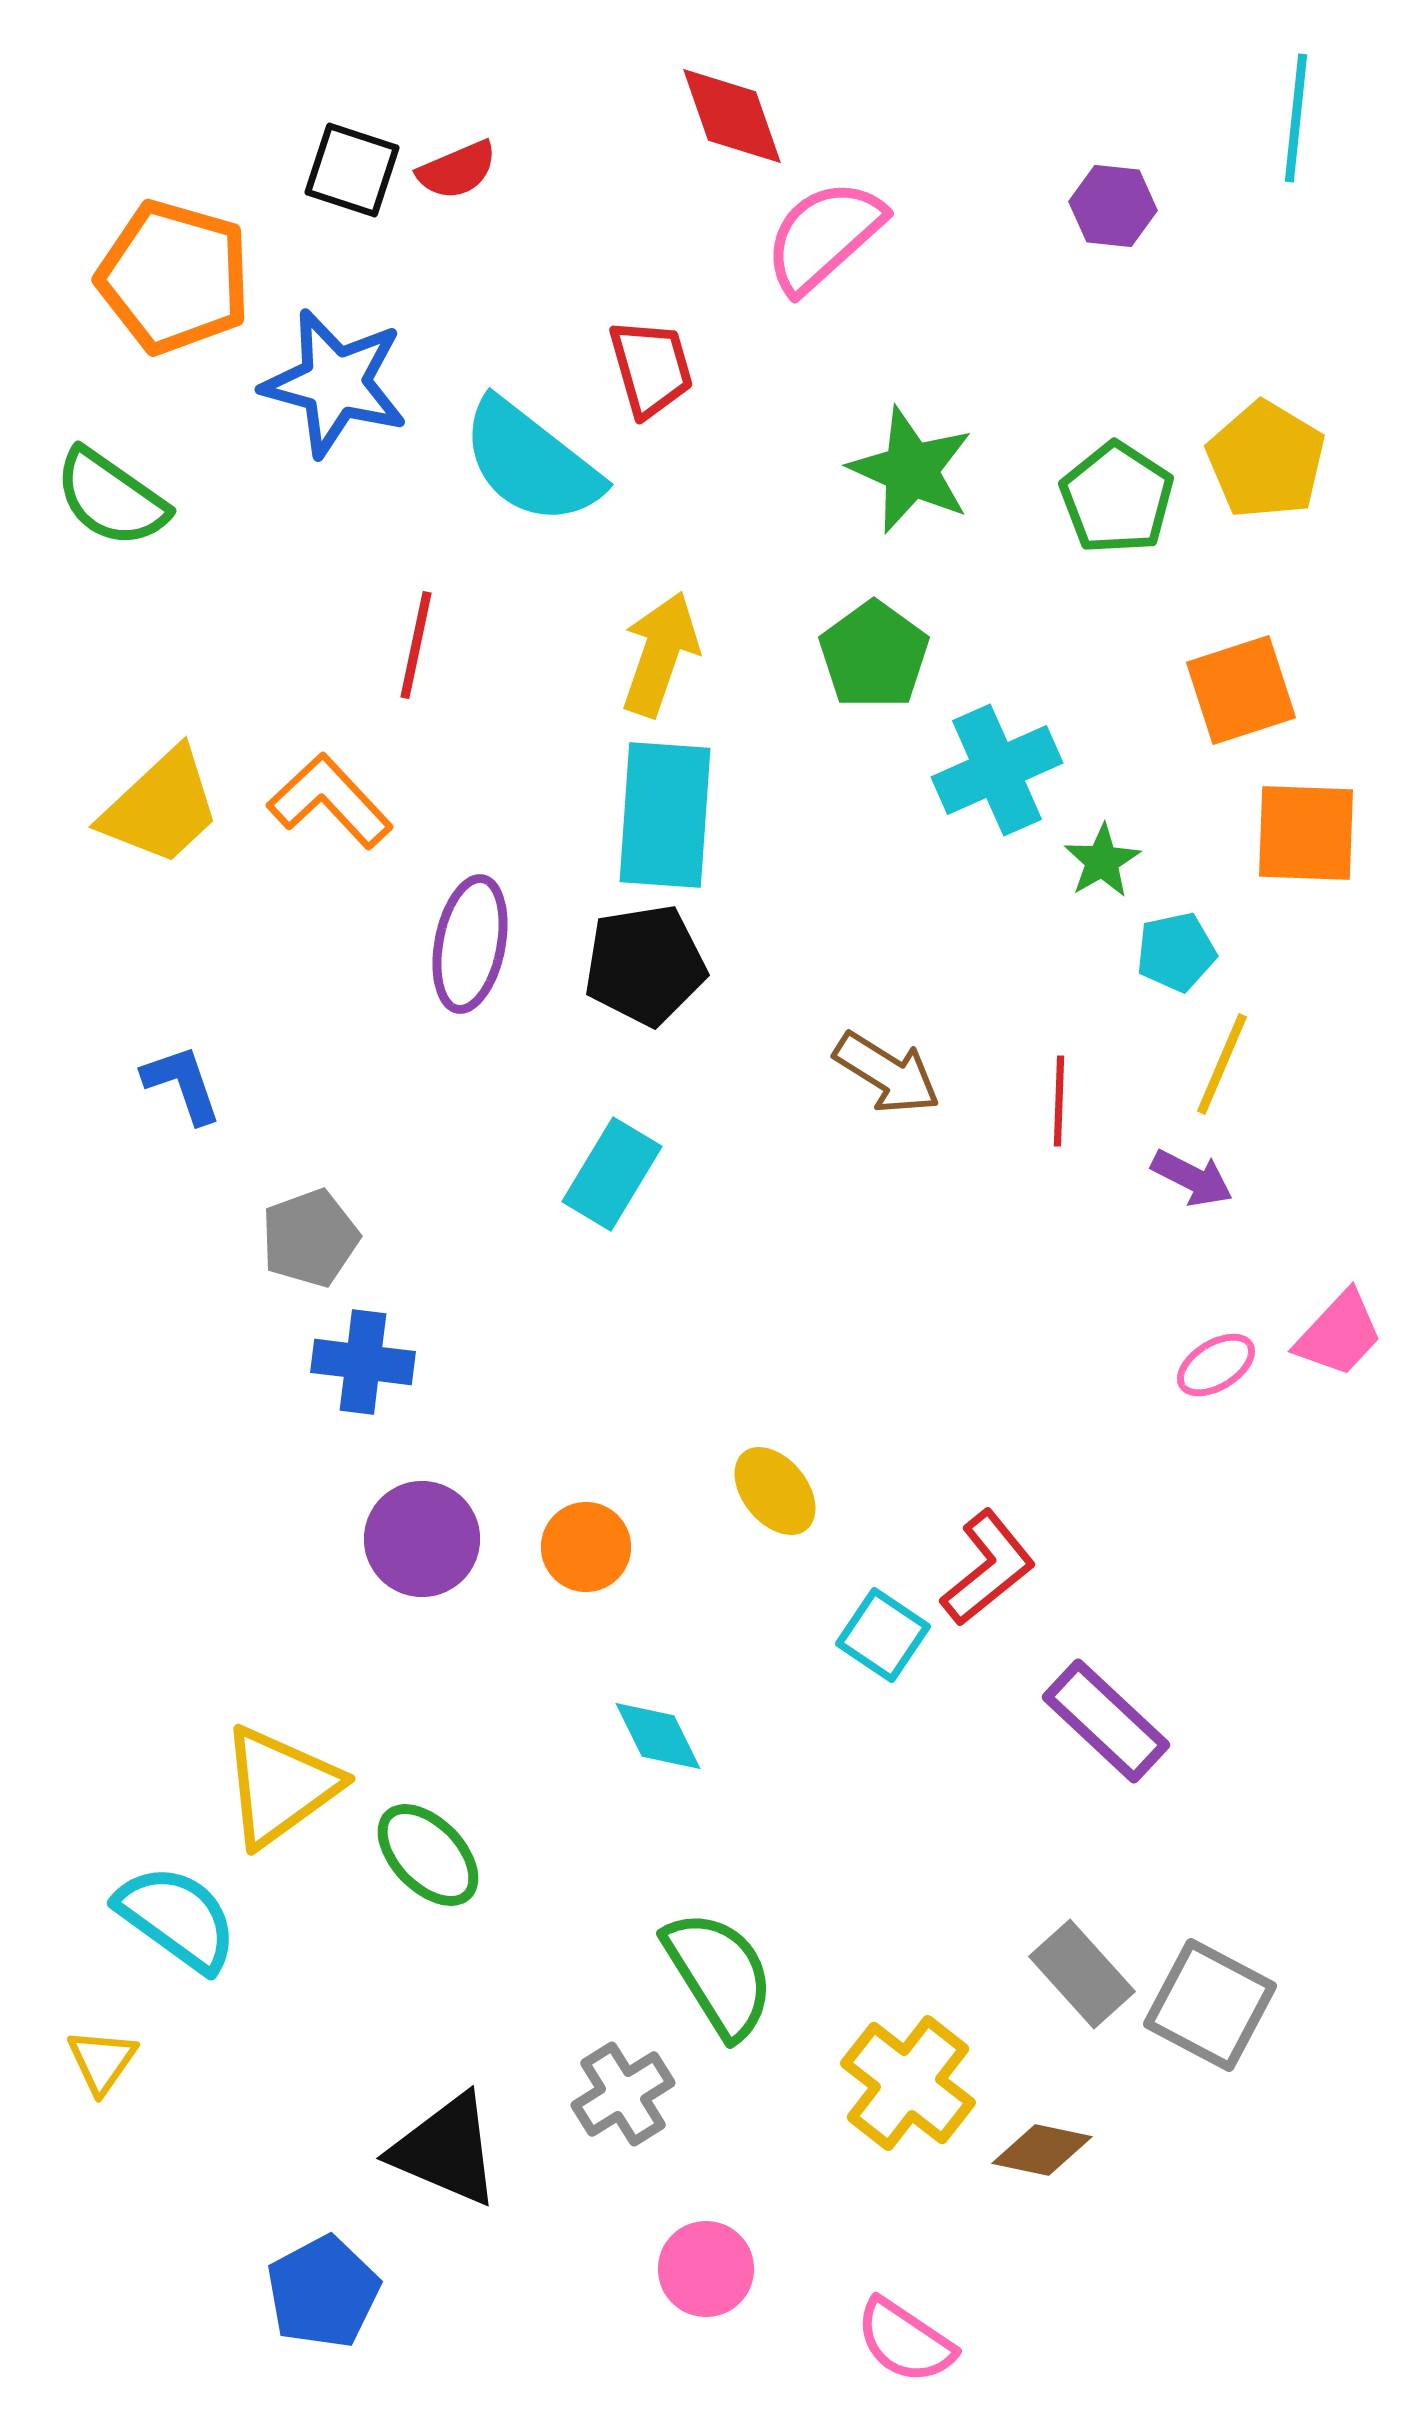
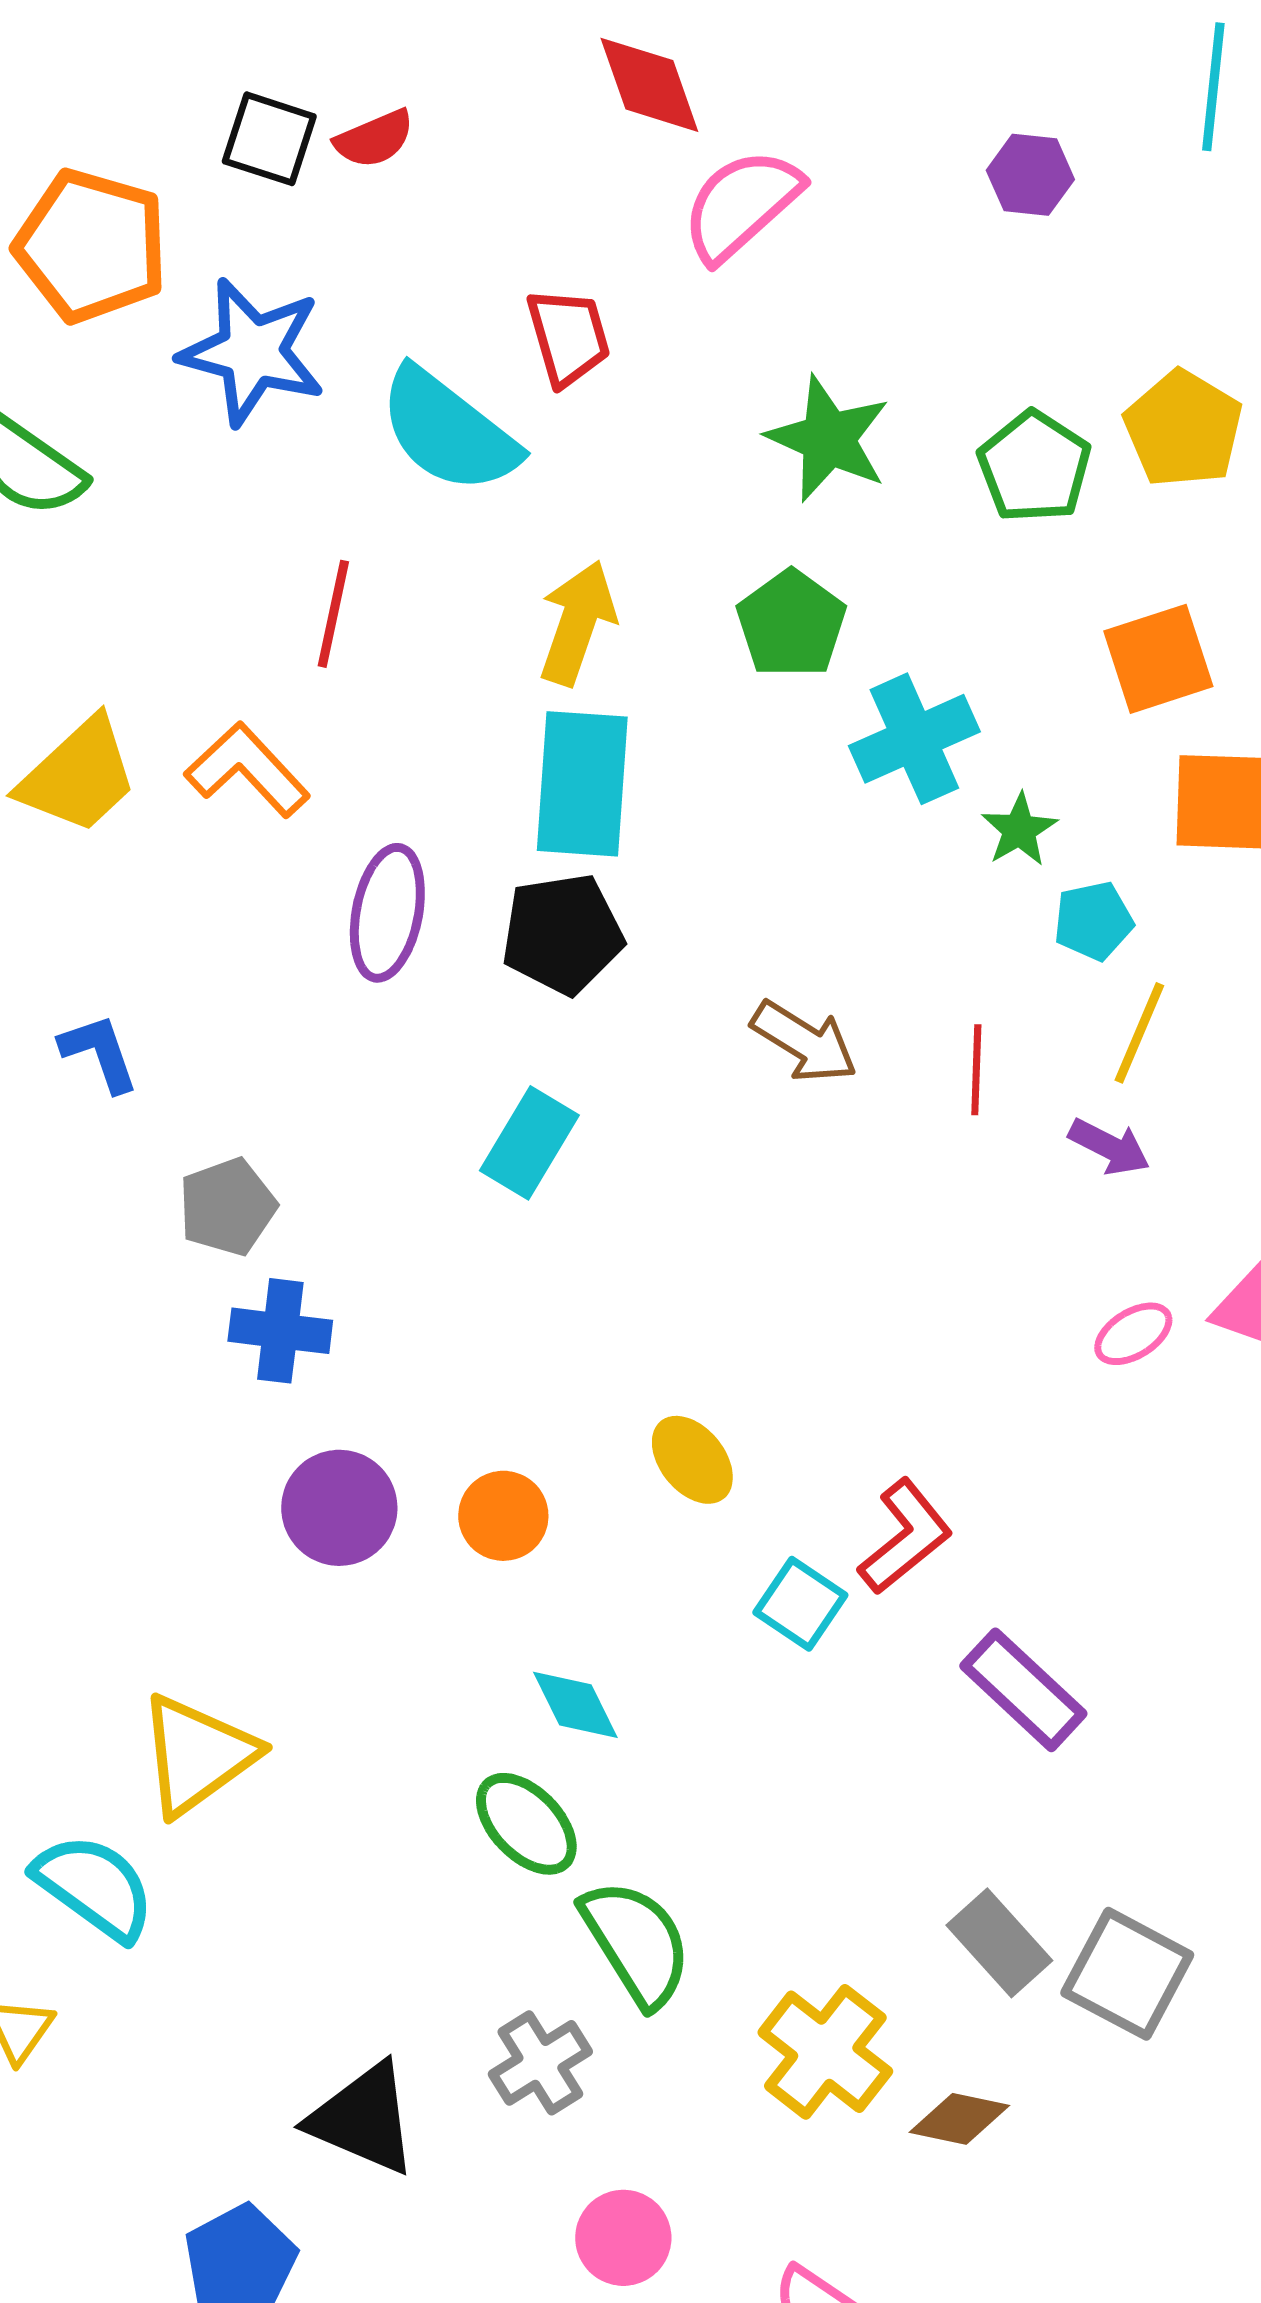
green ellipse: (428, 1855) -> (526, 1824), moved

